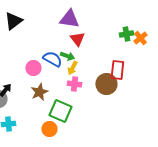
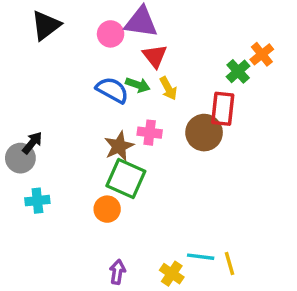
green cross: (126, 34) -> (238, 71), moved, turned -32
pink circle: (33, 68) -> (111, 34), moved
yellow arrow: (72, 68) -> (168, 88), moved, turned -56
brown star: (39, 92) -> (119, 146), moved

